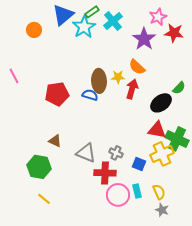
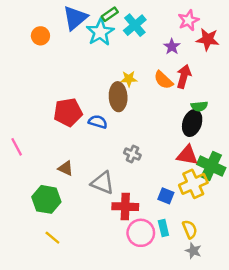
purple star: (144, 39) -> (172, 47), size x0.6
pink line: (14, 76) -> (17, 147), moved
yellow star: (118, 77) -> (129, 79), moved
green semicircle: (179, 88) -> (199, 106), moved, turned 40
red arrow: (132, 89) -> (184, 76), moved
blue semicircle: (90, 95) -> (98, 122), moved
black ellipse: (161, 103) -> (192, 123), turned -35
gray cross: (116, 153) -> (132, 154), moved

